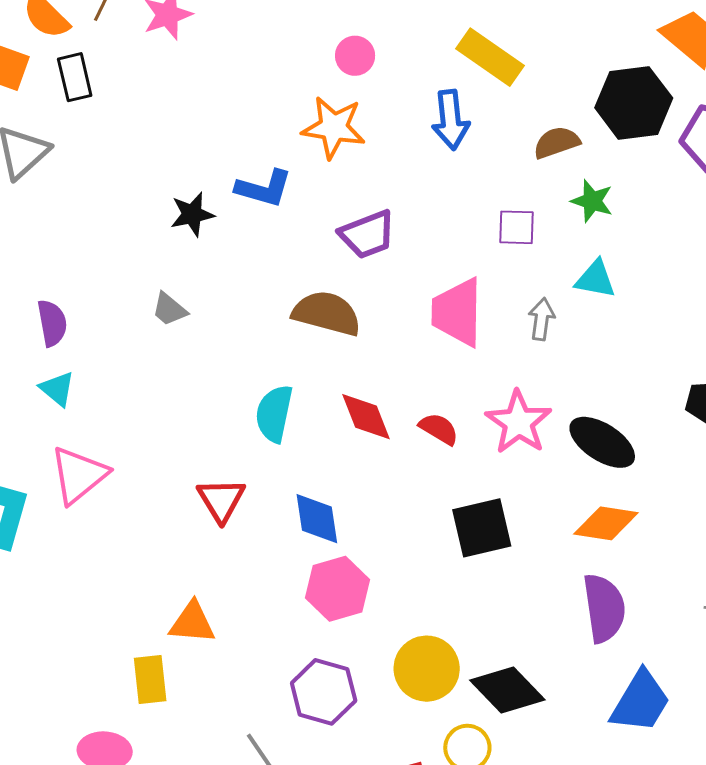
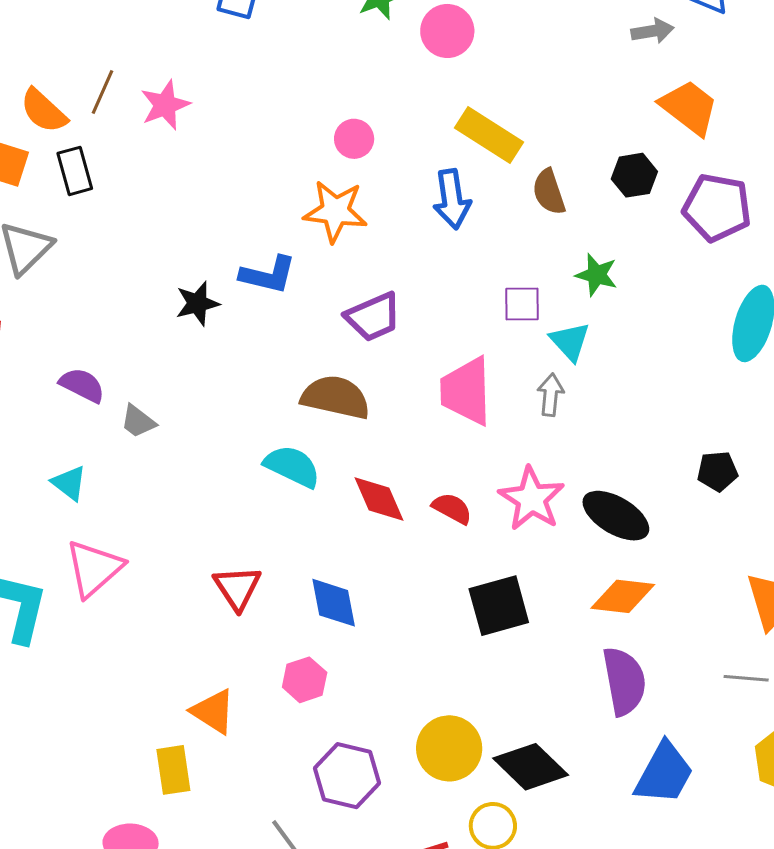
black hexagon: (634, 103) -> (634, 175), size x0.6
brown semicircle: (557, 142) -> (549, 192), moved, turned -87
cyan triangle: (596, 279) -> (570, 341), moved, turned 39
gray trapezoid: (169, 309) -> (138, 421), moved
purple semicircle: (52, 323) -> (82, 385), moved, turned -51
cyan semicircle: (274, 414) -> (292, 466), moved, turned 106
pink hexagon: (337, 589) -> (305, 680), moved, size x0.7
orange triangle: (192, 623) -> (213, 711), turned 30

